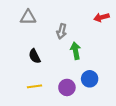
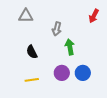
red arrow: (101, 17) -> (94, 16), turned -48
purple circle: (67, 87) -> (62, 73), moved

